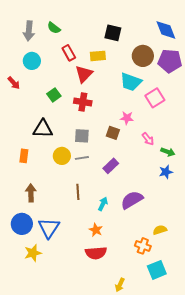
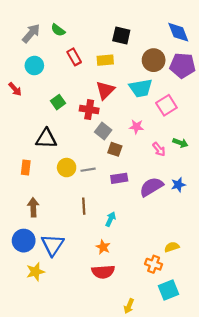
gray arrow: (29, 31) -> (31, 33), turned -144
red triangle: (84, 74) -> (105, 90), moved
cyan trapezoid: (131, 82) -> (141, 88), turned -30
brown square: (113, 133) -> (115, 149), moved
gray square: (82, 136) -> (103, 131), moved, turned 35
green arrow: (168, 152) -> (180, 143), moved
purple rectangle: (111, 166) -> (119, 178), turned 35
purple semicircle: (132, 200) -> (151, 187), moved

